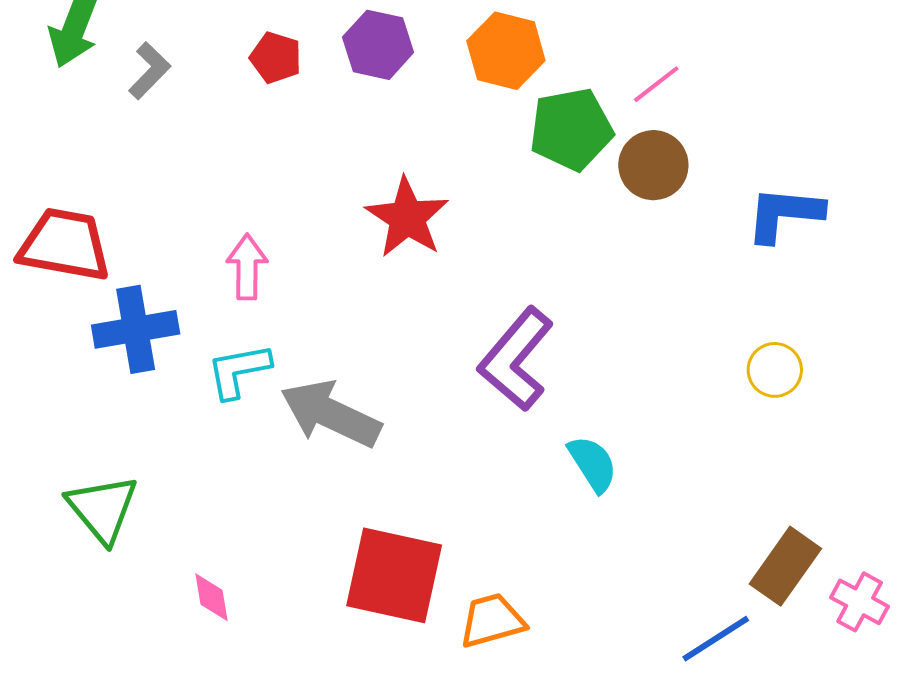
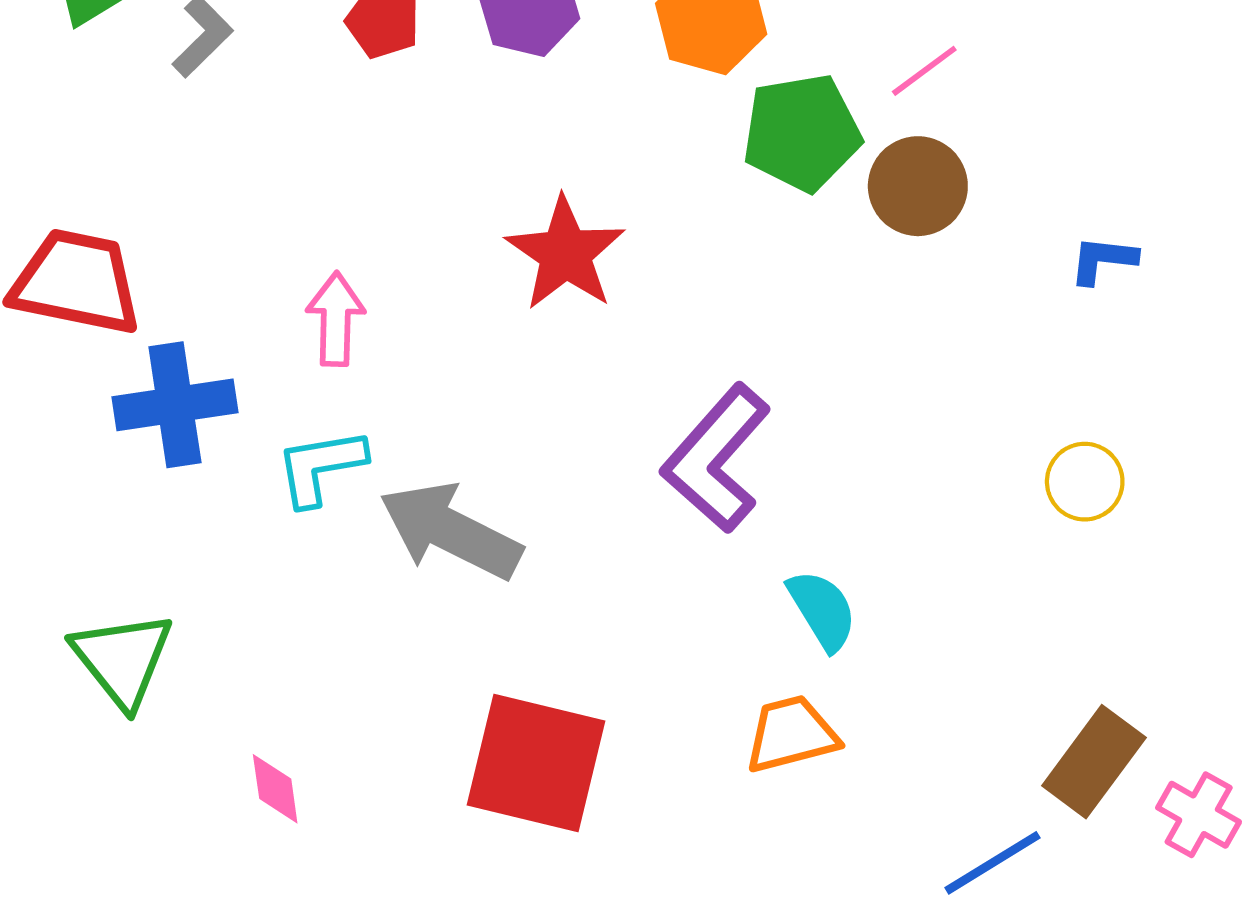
blue L-shape: (784, 214) -> (1103, 260), size x0.6
orange trapezoid: (492, 621) -> (791, 734), moved

